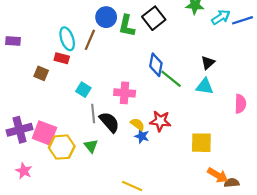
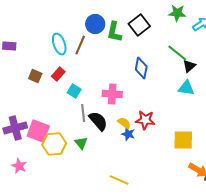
red rectangle: (62, 58) -> (58, 74), moved, turned -64
green line: (171, 79) -> (177, 53), moved

